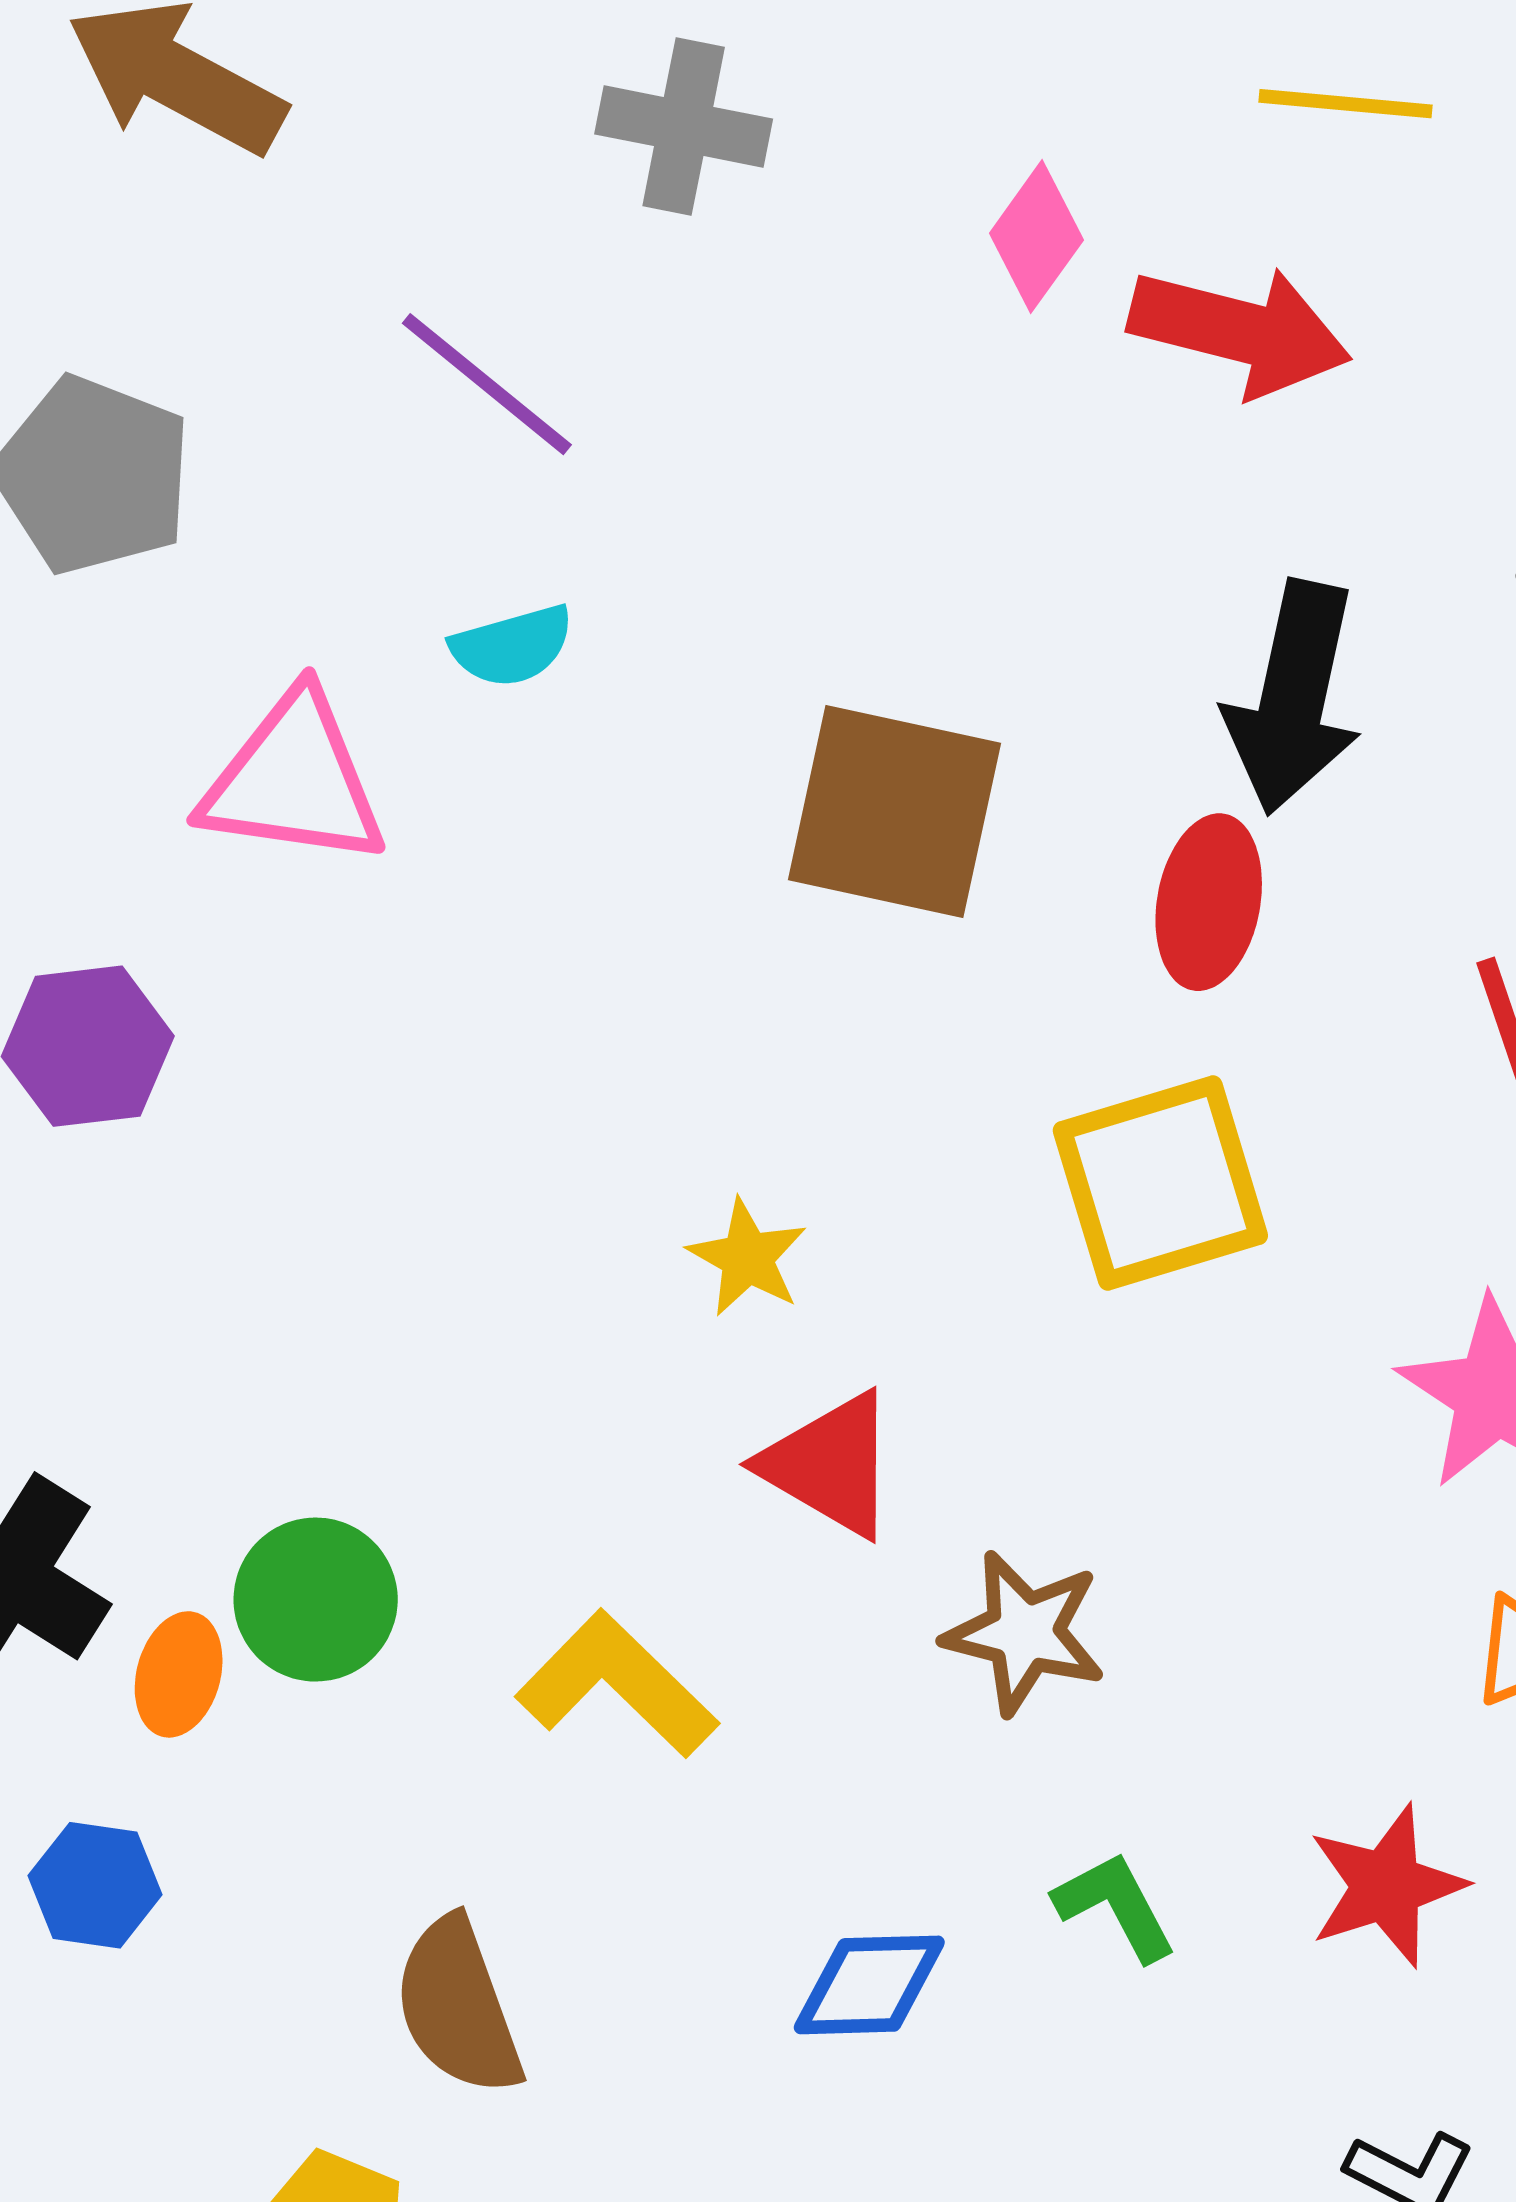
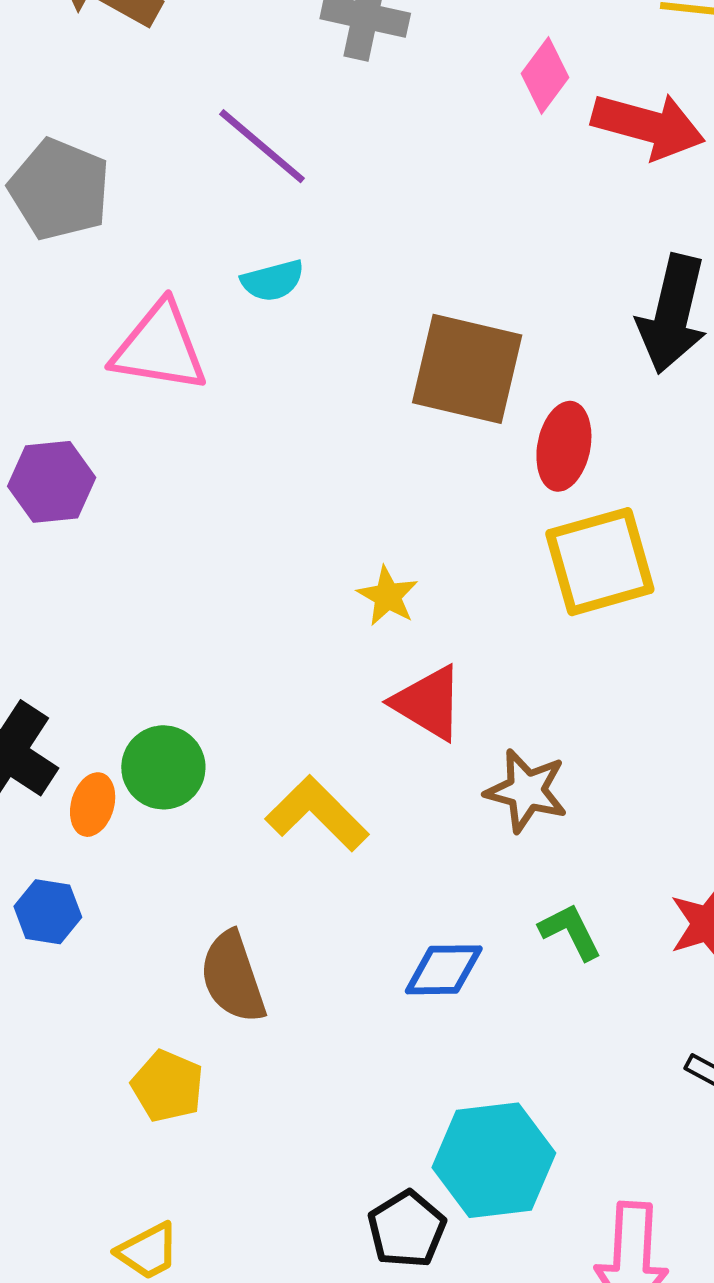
red ellipse: (1209, 902) -> (564, 446), moved

